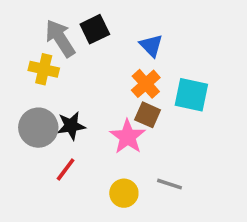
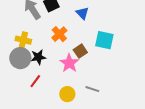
yellow cross: (44, 69) -> (23, 40), moved
orange cross: (146, 84) -> (59, 34), moved
brown square: (148, 115) -> (80, 51), turned 32

